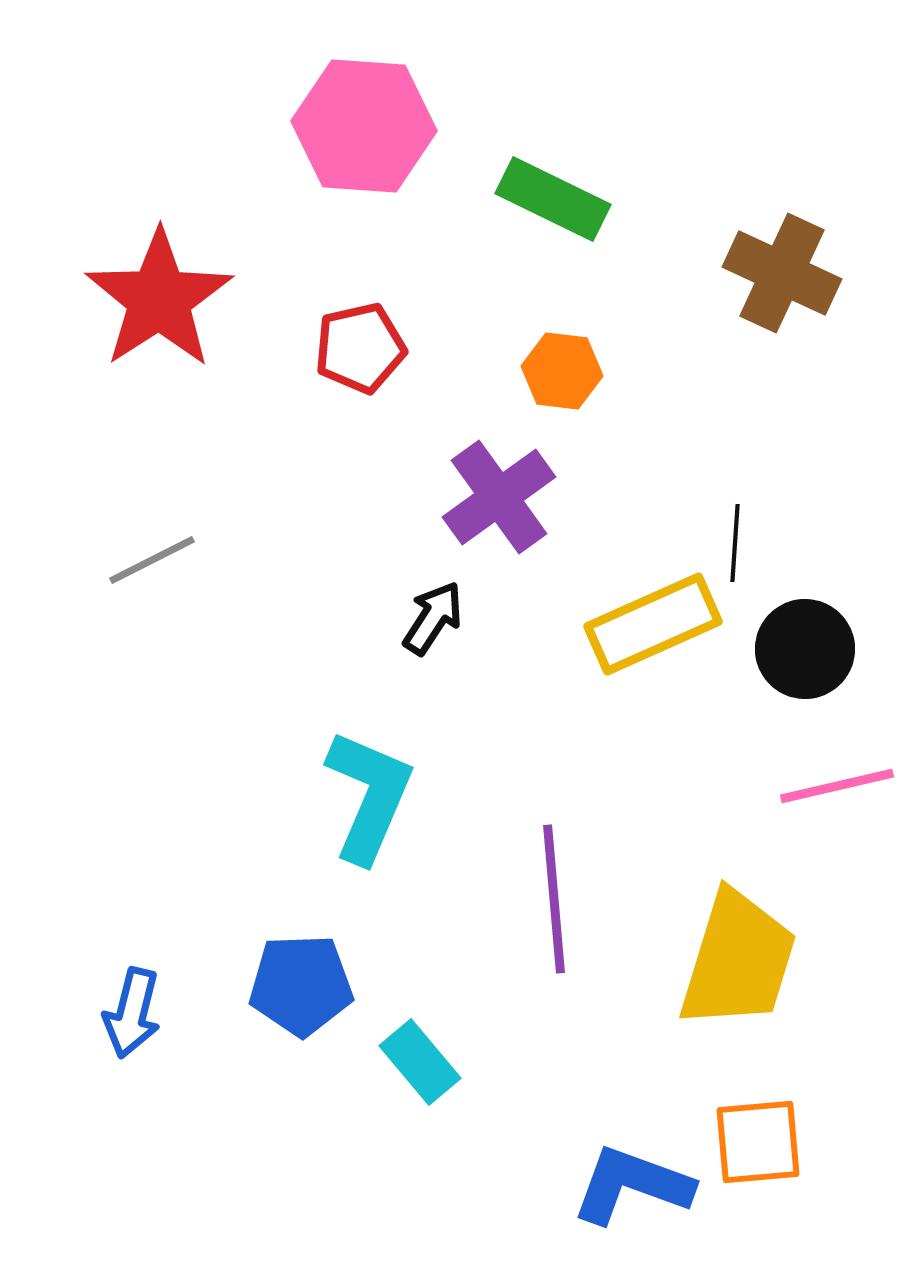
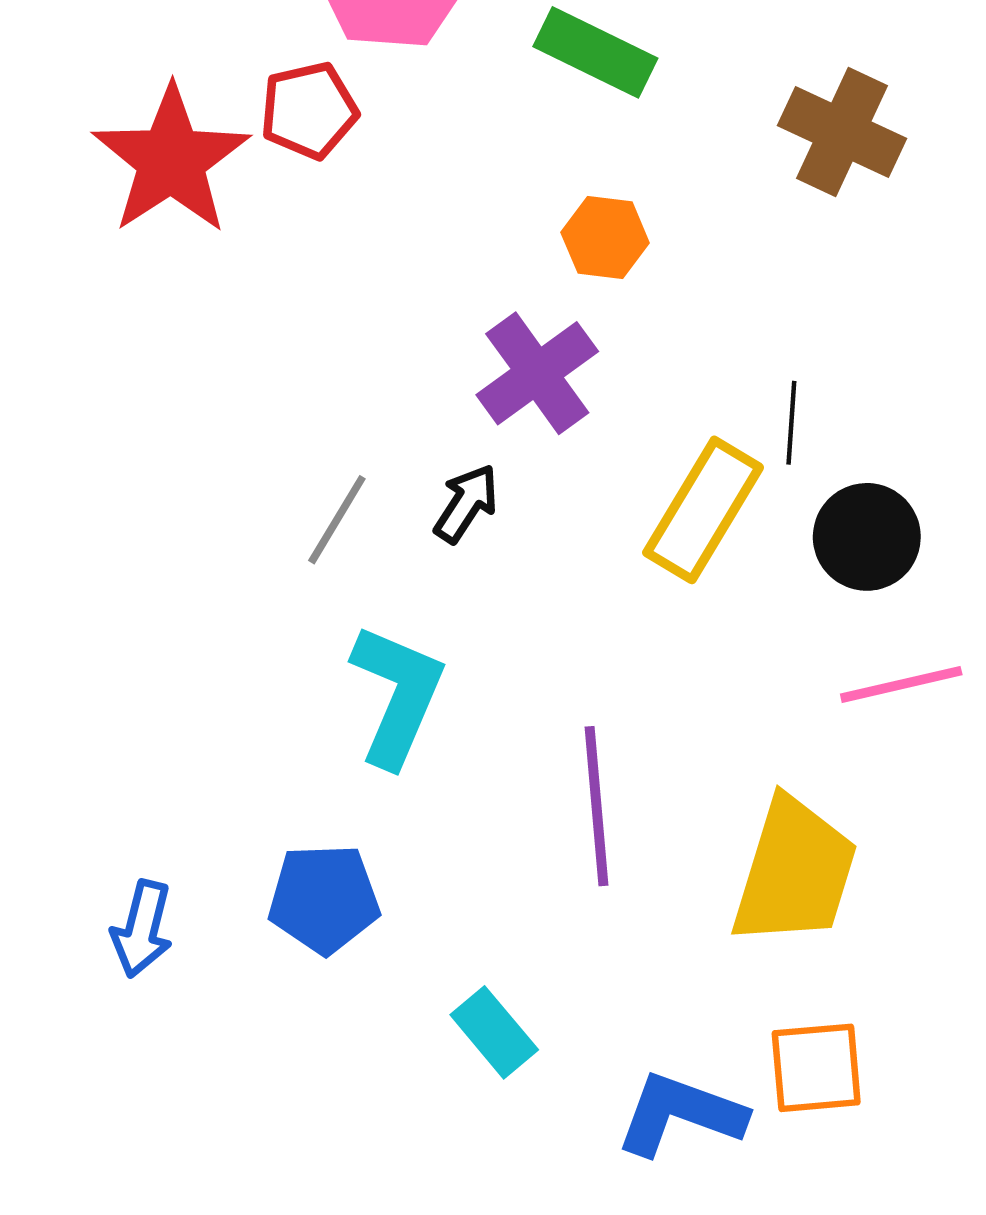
red pentagon: (360, 348) -> (309, 110), moved
gray line: (152, 560) -> (337, 520), moved, turned -32
yellow rectangle: (653, 624) -> (703, 510), turned -35
cyan rectangle: (420, 1062) -> (494, 1032), moved

